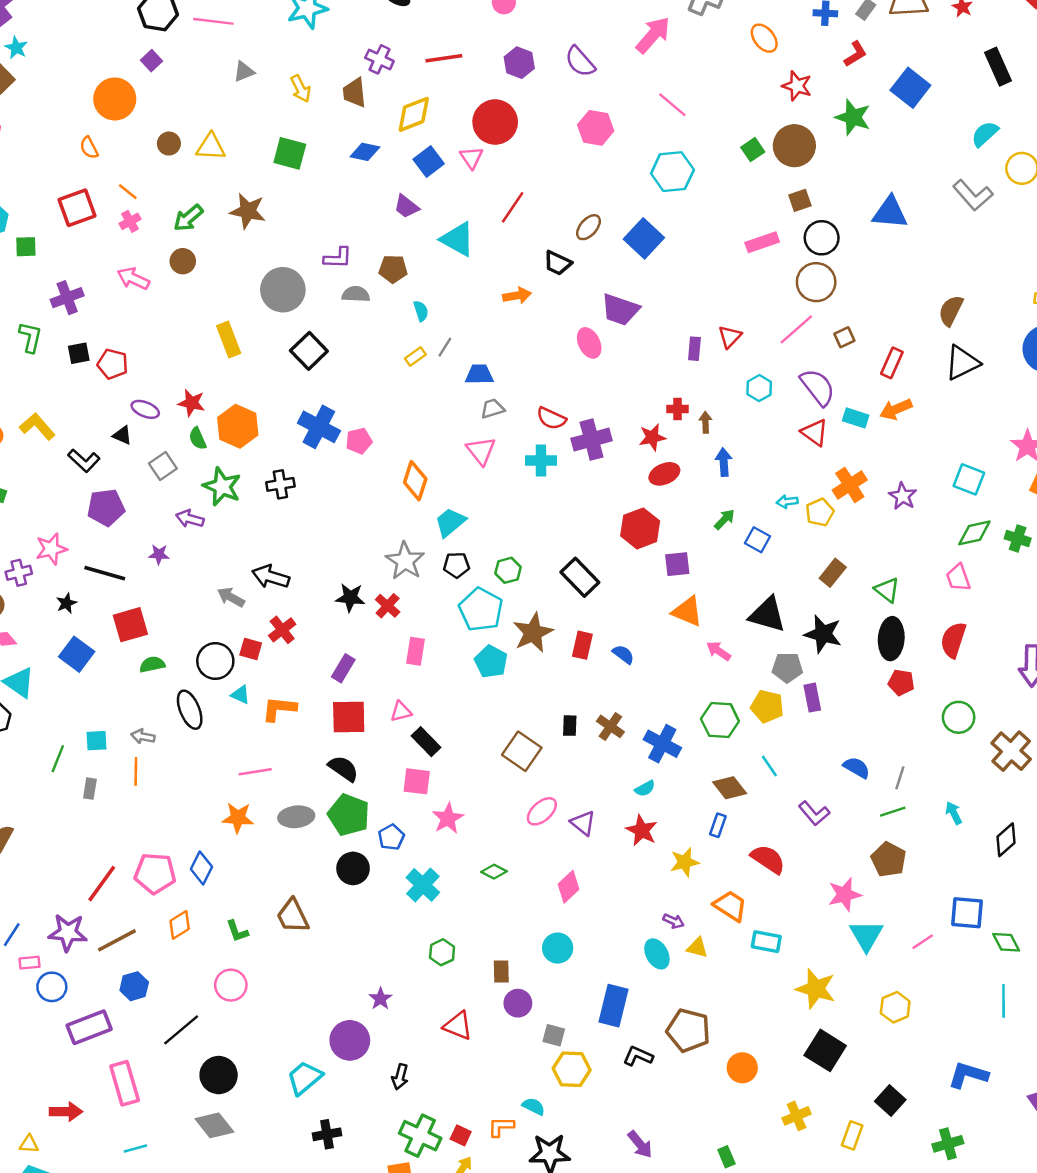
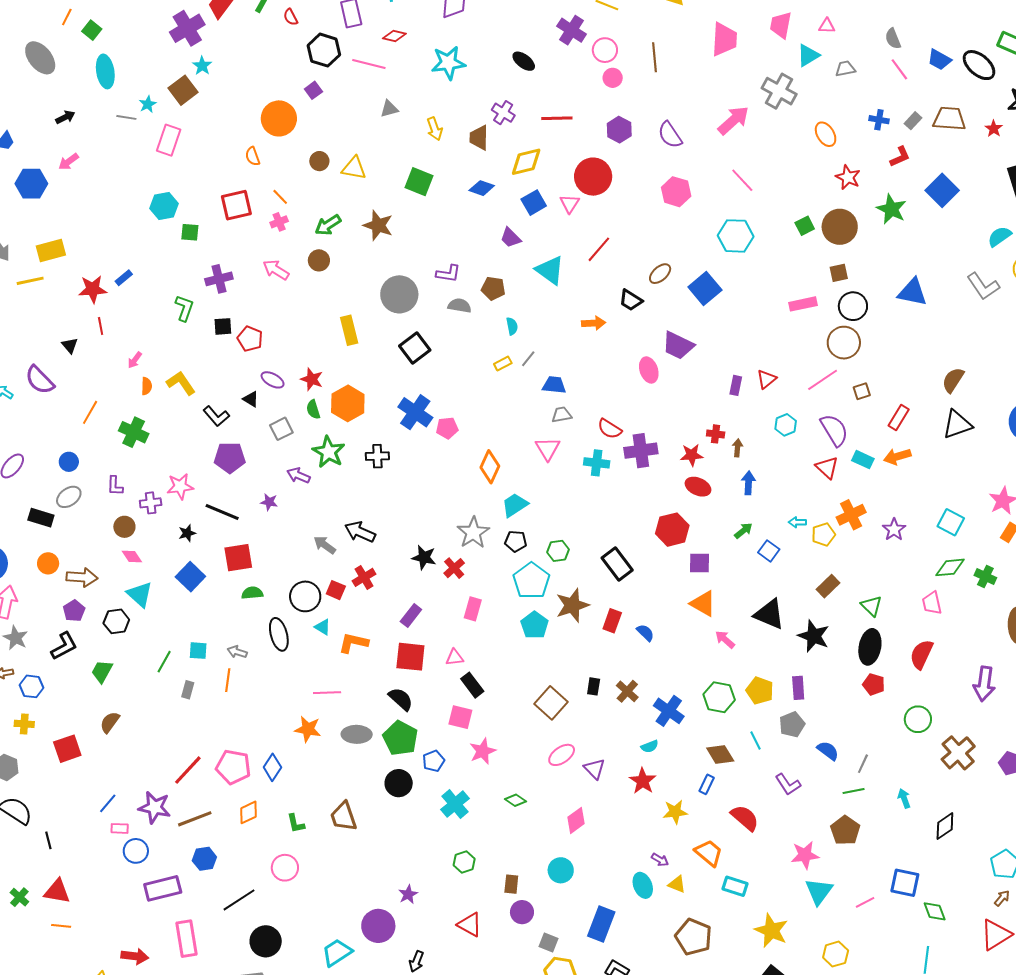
red ellipse: (664, 474) -> (698, 487), turned 40
gray pentagon: (787, 667) -> (792, 725), moved, turned -30
brown pentagon: (688, 1030) -> (694, 937), moved

